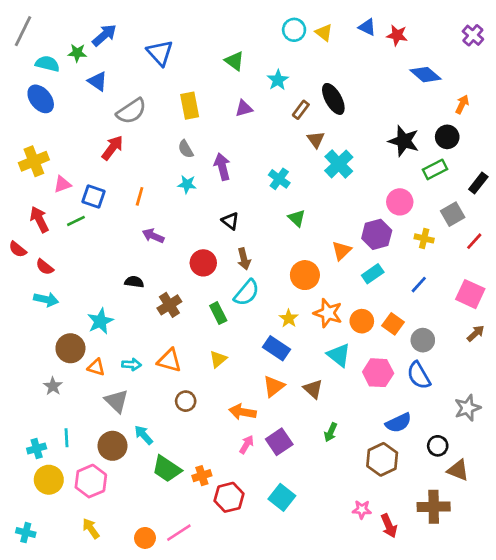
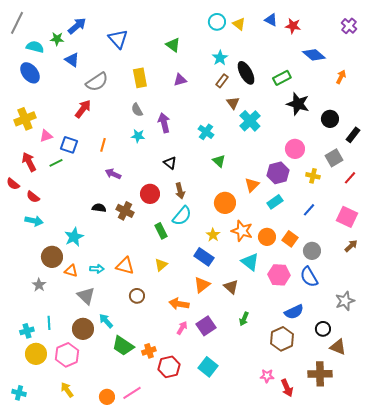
cyan star: (278, 80) -> (220, 58), moved
black circle: (447, 137) -> (330, 119), moved
green rectangle: (435, 169) -> (282, 78), moved
brown cross: (169, 305) -> (125, 211), moved, turned -30

